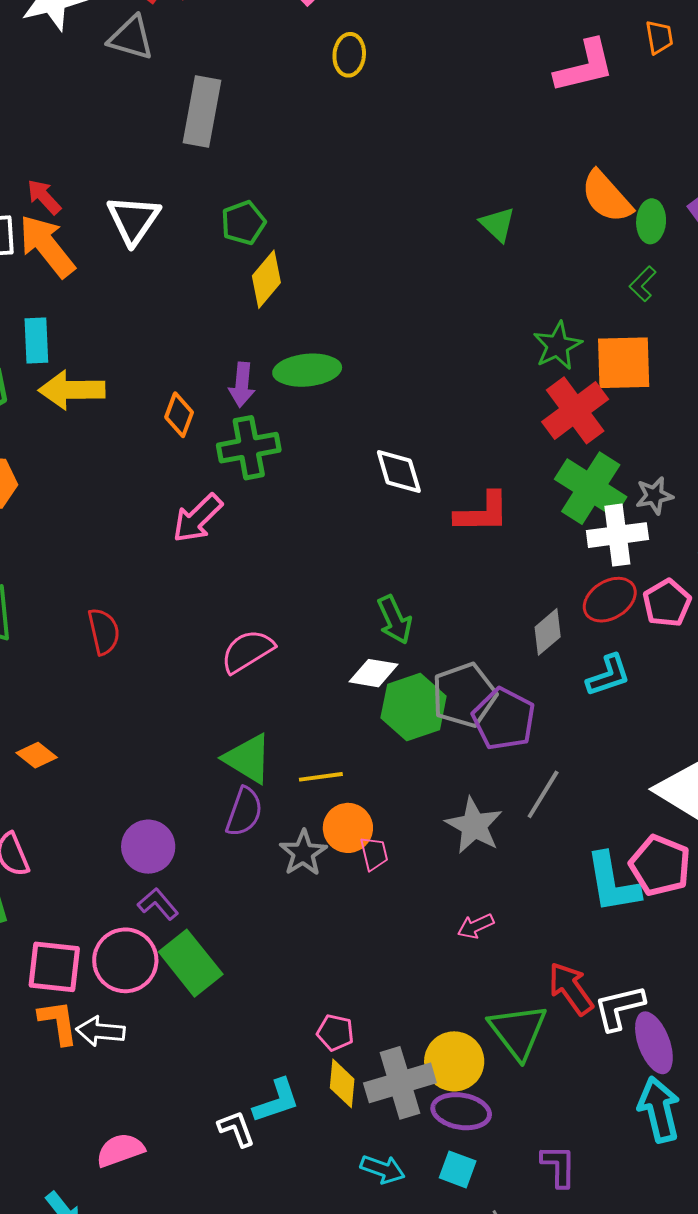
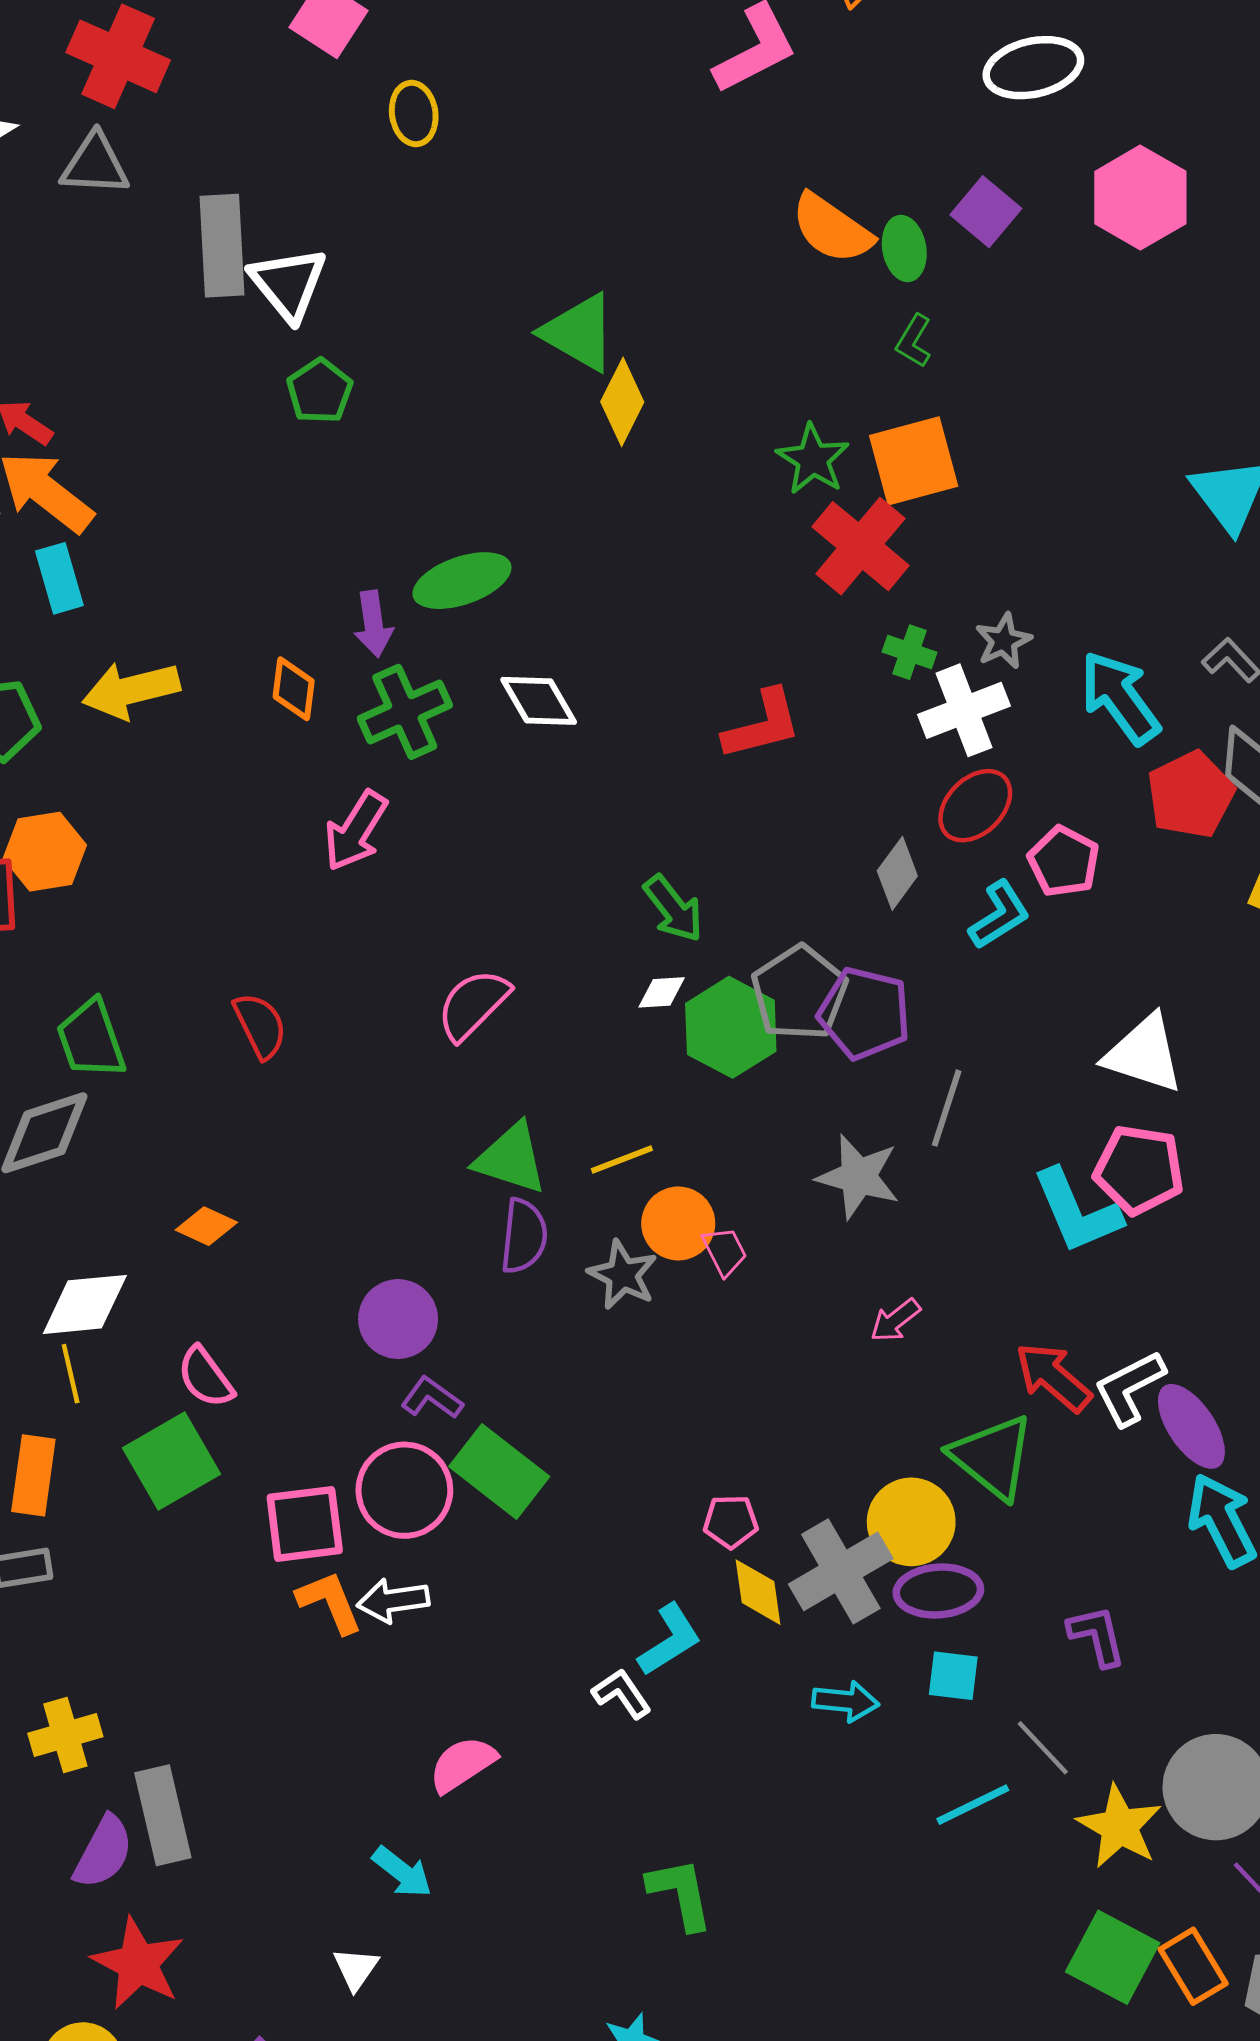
white triangle: (133, 220) -> (288, 284), moved
green triangle: (498, 224) -> (579, 332), moved, size x1.5
yellow diamond: (266, 279) -> (622, 402), moved
cyan rectangle: (36, 341) -> (59, 578), moved
white diamond: (399, 471) -> (539, 701), moved
green cross: (591, 488) -> (910, 652), size x0.5
pink pentagon: (667, 603) -> (1064, 861), moved
white diamond: (374, 673) -> (662, 992), size x0.7

